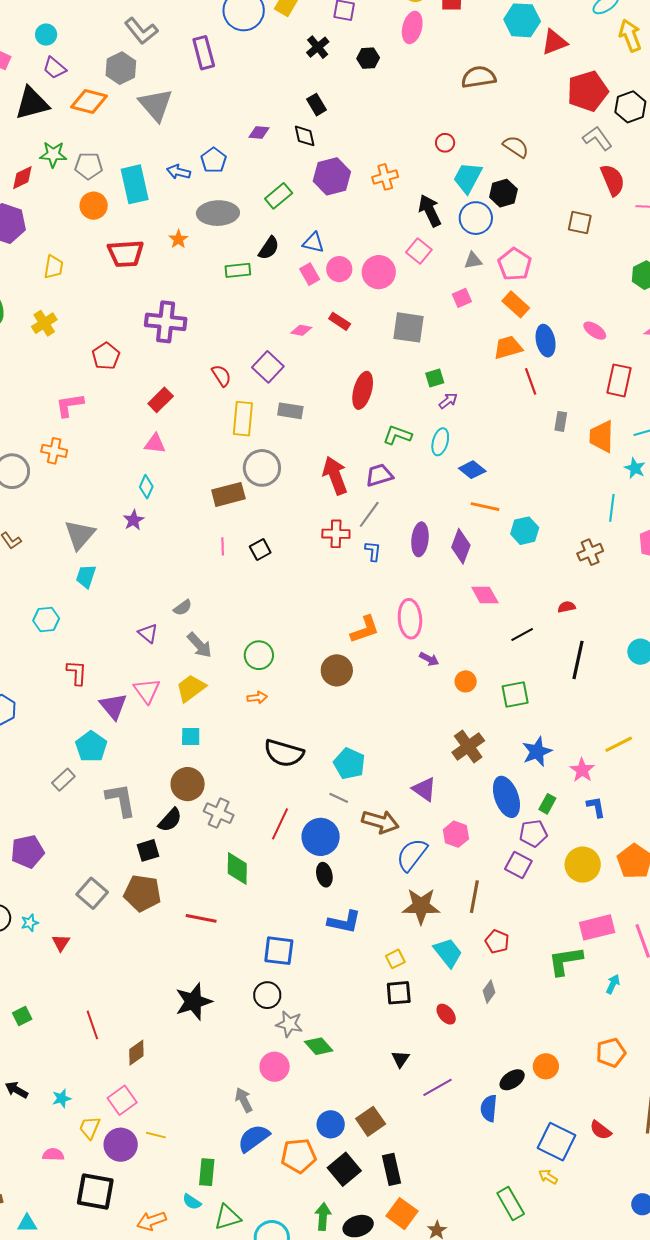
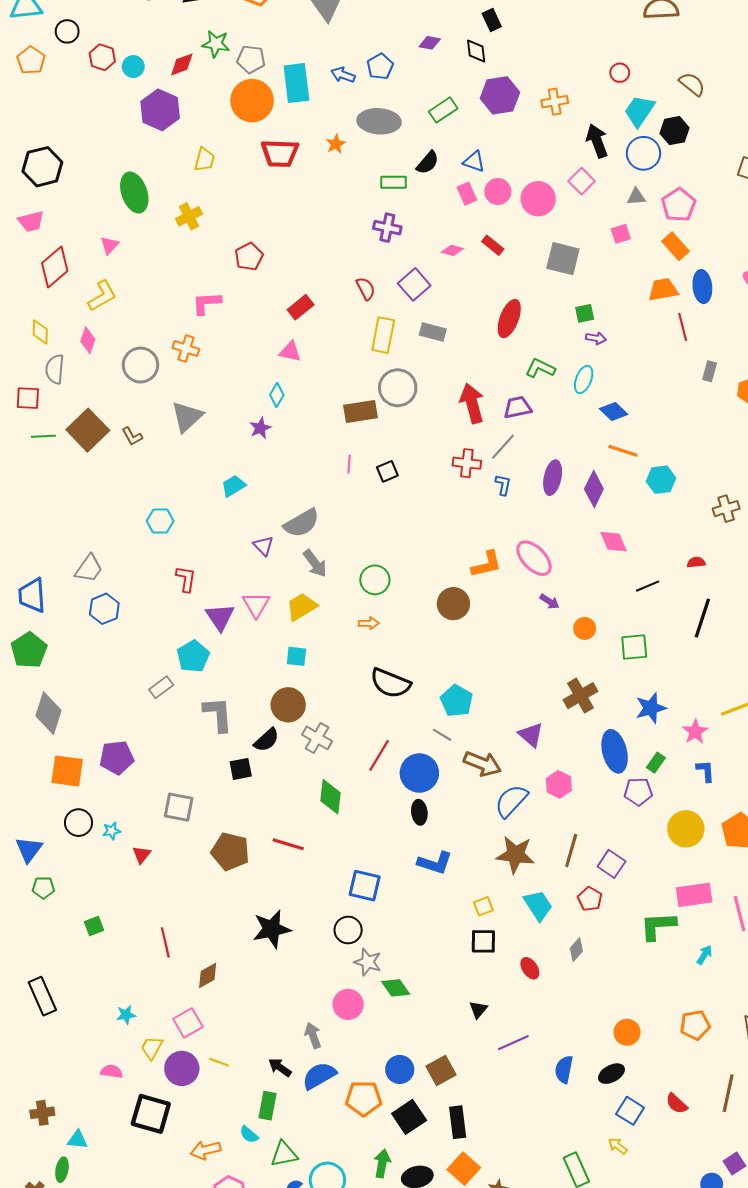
orange circle: (94, 206) -> (252, 101), size x1.5
purple cross: (166, 322) -> (387, 228), moved, size x0.7
purple arrow: (448, 401) -> (596, 338), turned 42
gray triangle: (80, 535) -> (187, 417), moved
cyan trapezoid: (86, 576) -> (233, 486), moved, turned 35
gray semicircle: (183, 608) -> (302, 523), size x1.8
pink ellipse: (410, 619) -> (534, 558), turned -45
purple square: (518, 865) -> (611, 864), moved
gray square: (92, 893) -> (179, 807), turned -36
brown pentagon: (142, 893) -> (230, 852), moved
black ellipse: (512, 1080) -> (611, 1074), moved
black arrow: (17, 1090) -> (280, 1067), moved
blue square: (557, 1142) -> (630, 1111), size x0.7

